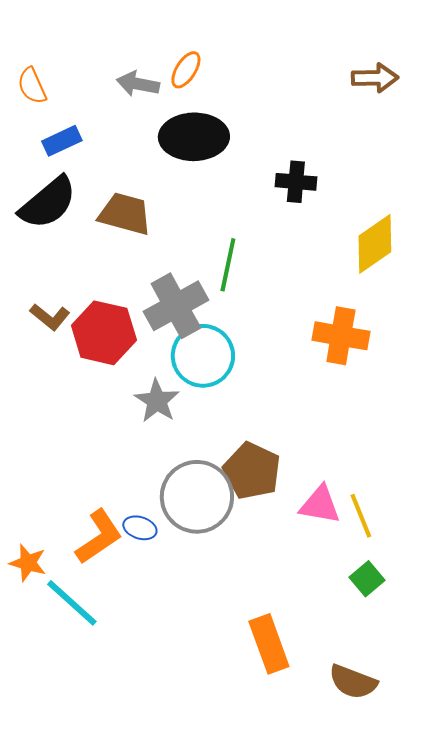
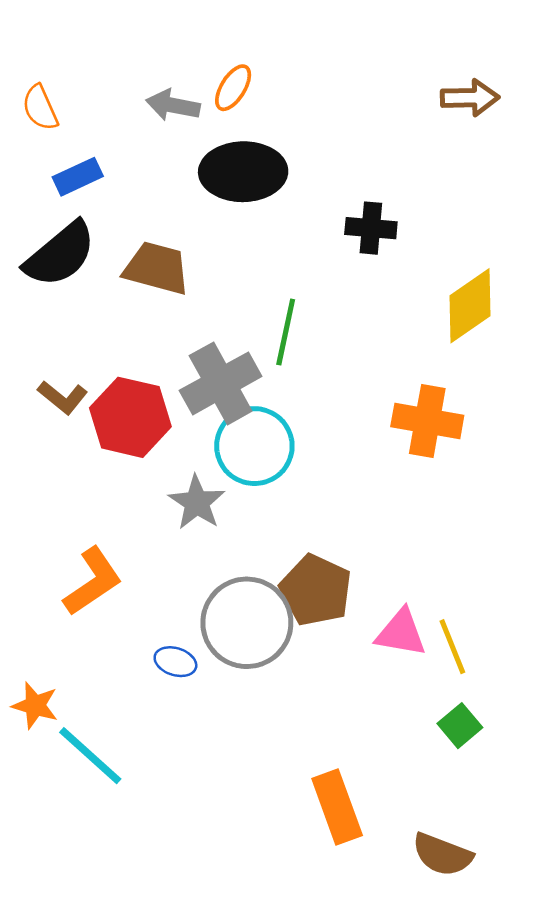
orange L-shape: (99, 537) -> (93, 581), moved

